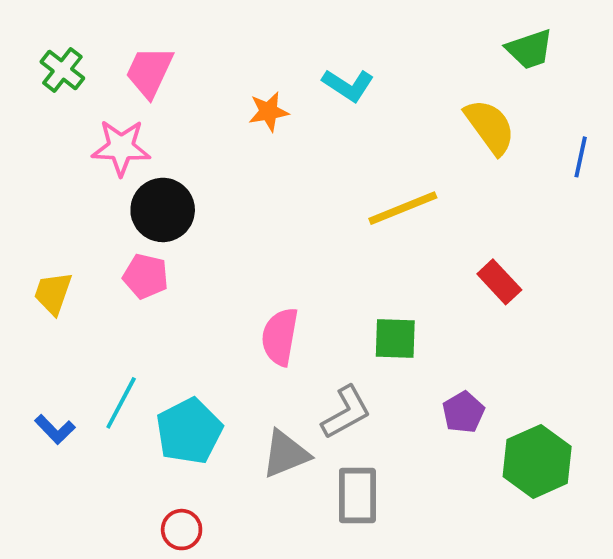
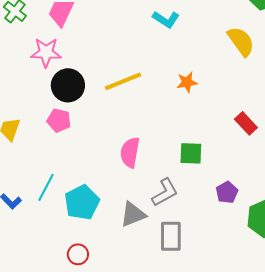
orange star: (269, 112) -> (187, 82), moved
yellow line: (403, 208) -> (123, 81), moved

